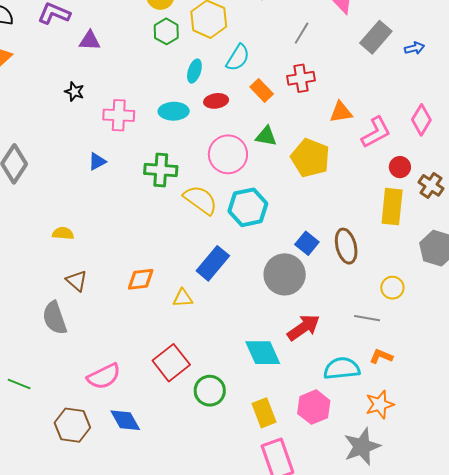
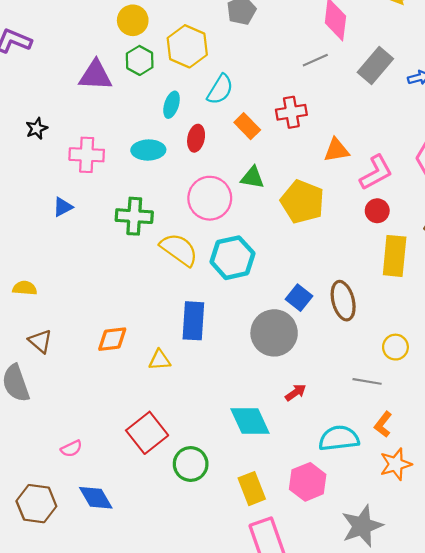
gray line: (302, 33) -> (315, 60), moved, turned 35
purple triangle: (90, 41) -> (95, 75), moved, size x1.4
black star: (74, 92) -> (37, 128), turned 30
red ellipse: (216, 101) -> (196, 138), turned -70
red circle: (400, 167) -> (377, 211), moved
blue rectangle: (213, 263) -> (193, 321), turned -36
red arrow: (303, 328) -> (296, 392), size x0.6
orange L-shape: (381, 356) -> (383, 424), turned -75
pink semicircle: (104, 376) -> (71, 449), size x0.6
orange star: (380, 404) -> (396, 464), moved

